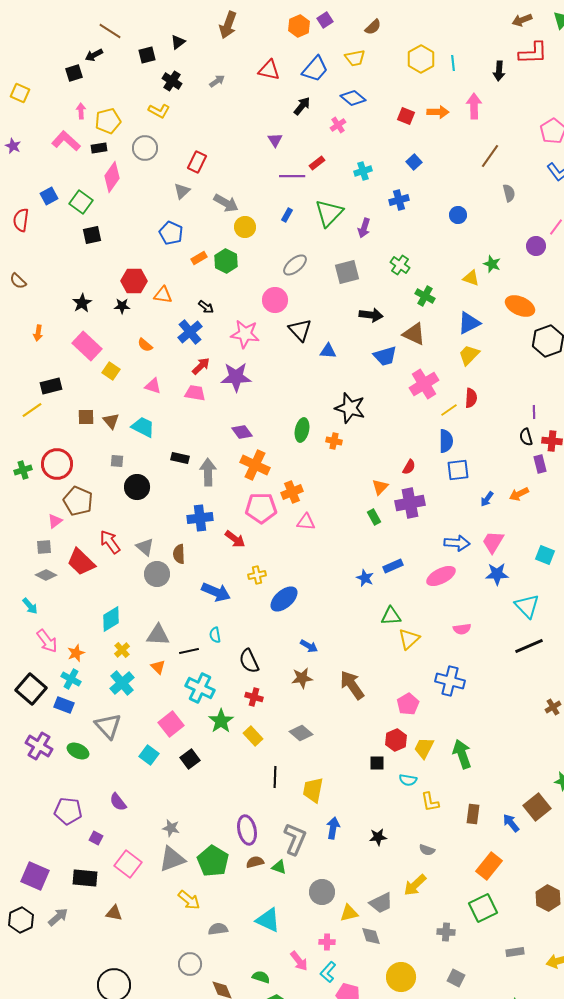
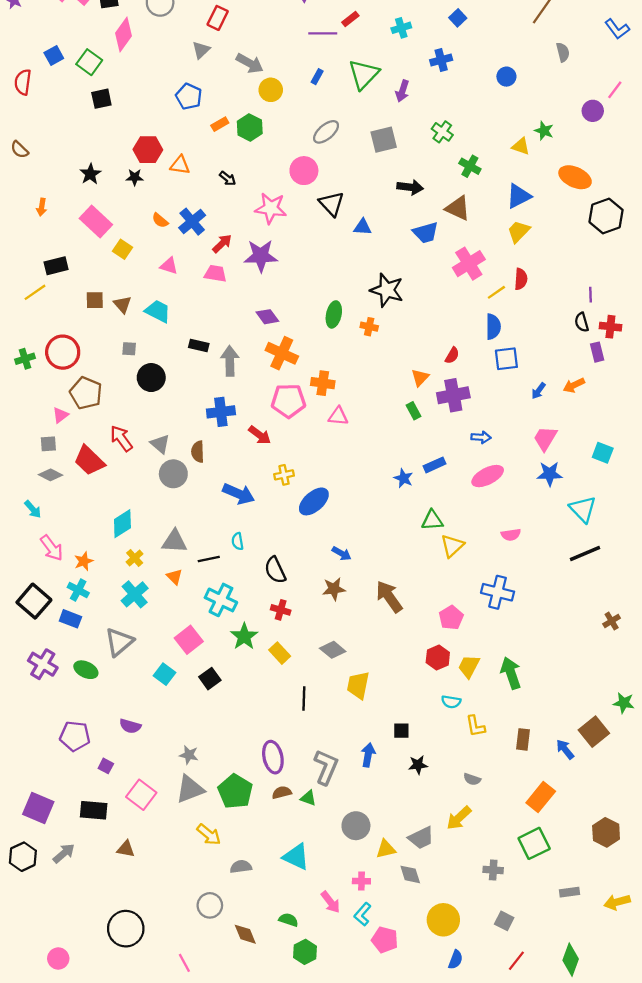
blue cross: (190, 332) -> (192, 222), moved
orange cross: (292, 492) -> (323, 383), turned 30
blue arrow: (457, 543) -> (481, 437), moved, size x0.7
gray triangle: (108, 726) -> (119, 642), turned 32
black square: (377, 763) -> (401, 731), moved
yellow trapezoid: (313, 790) -> (358, 685), moved
purple semicircle: (118, 802) -> (130, 726), turned -36

